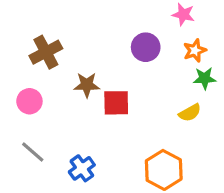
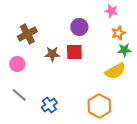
purple circle: (146, 47) -> (79, 27), moved
red square: (116, 103) -> (74, 52), moved
yellow semicircle: (190, 113) -> (115, 71), size x1.5

